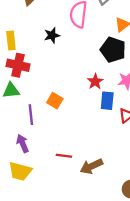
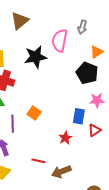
black star: (52, 35) -> (36, 57), size x1.6
red star: (95, 82) -> (65, 138), moved

